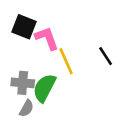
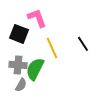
black square: (24, 27) -> (19, 34), moved
pink L-shape: (47, 38) -> (37, 18), moved

